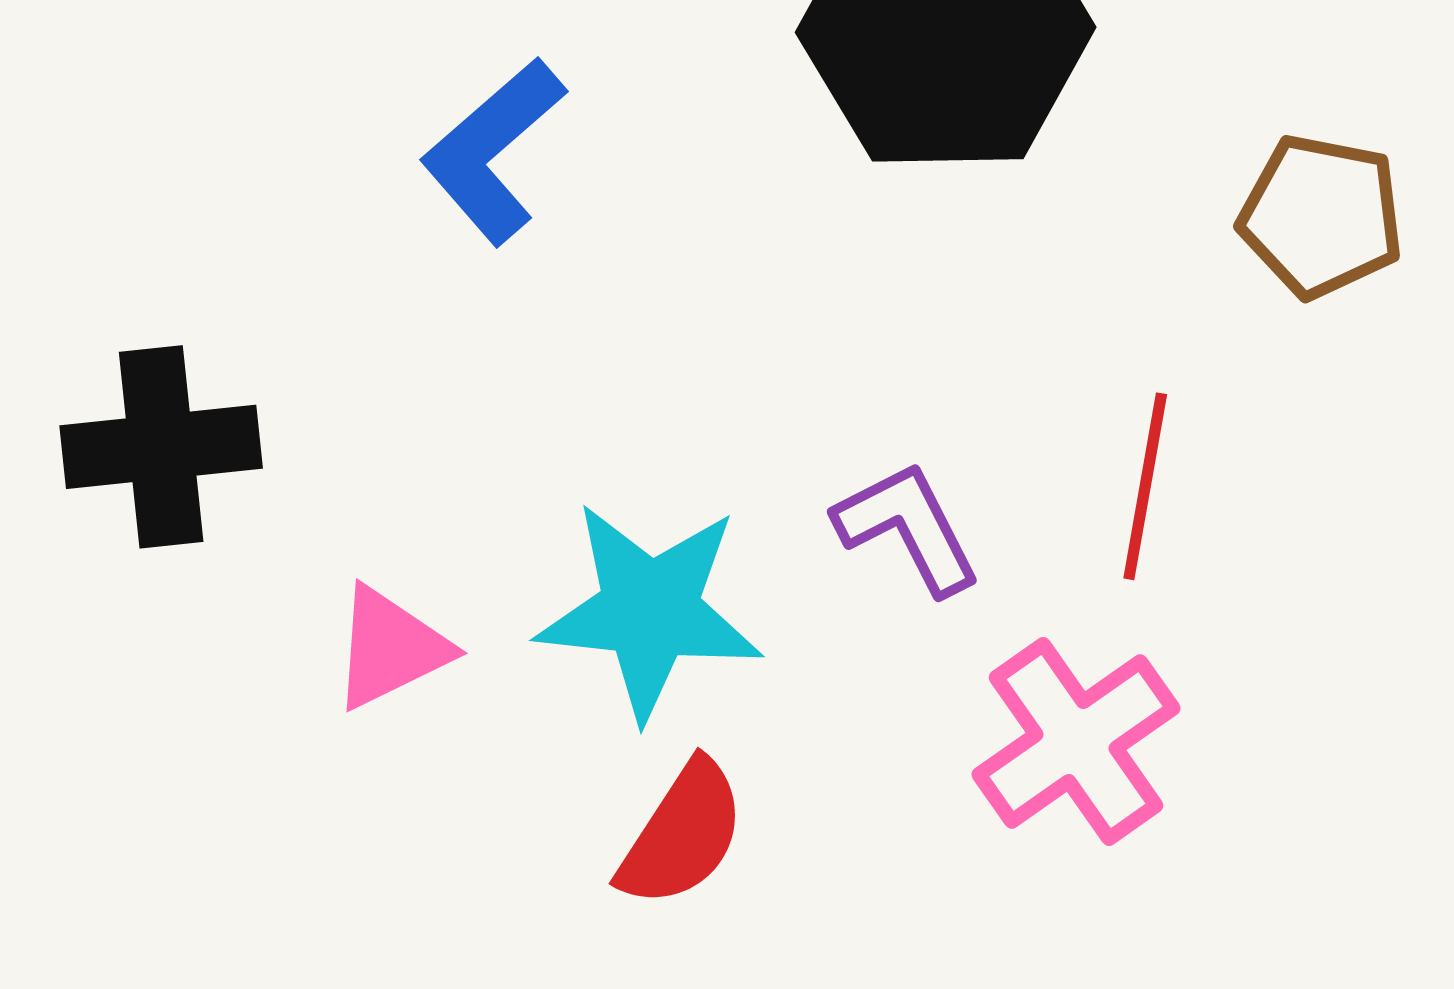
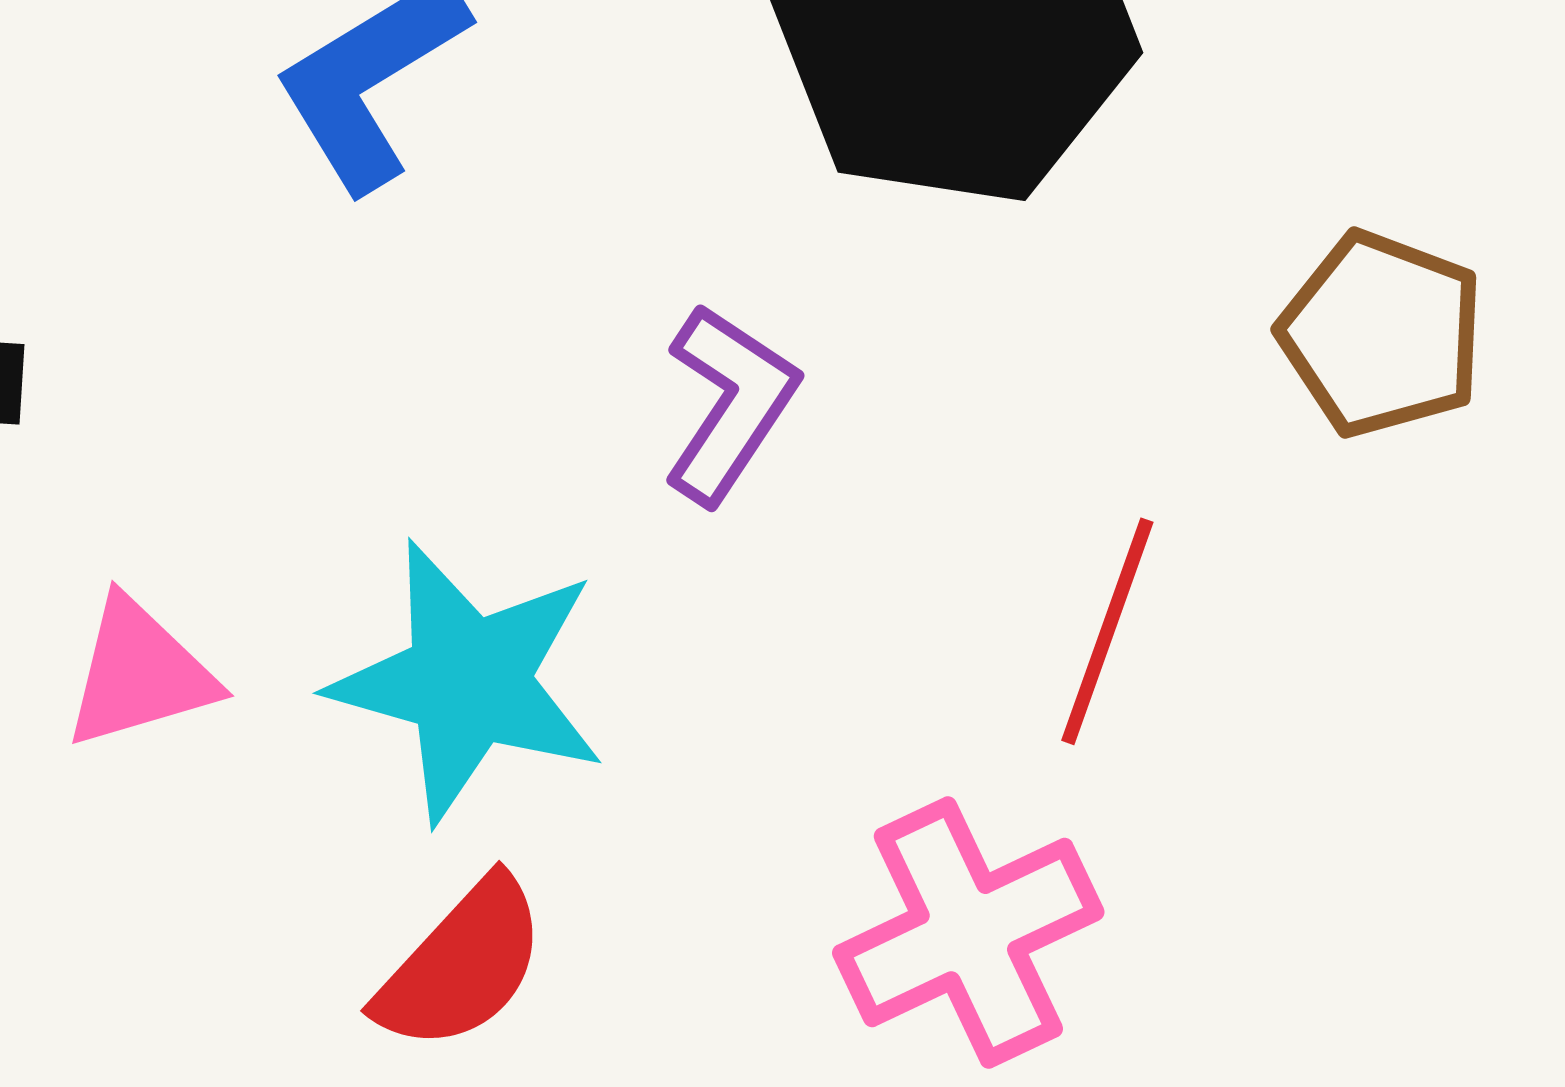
purple L-shape: (908, 528) -> (730, 404), moved, turned 51

